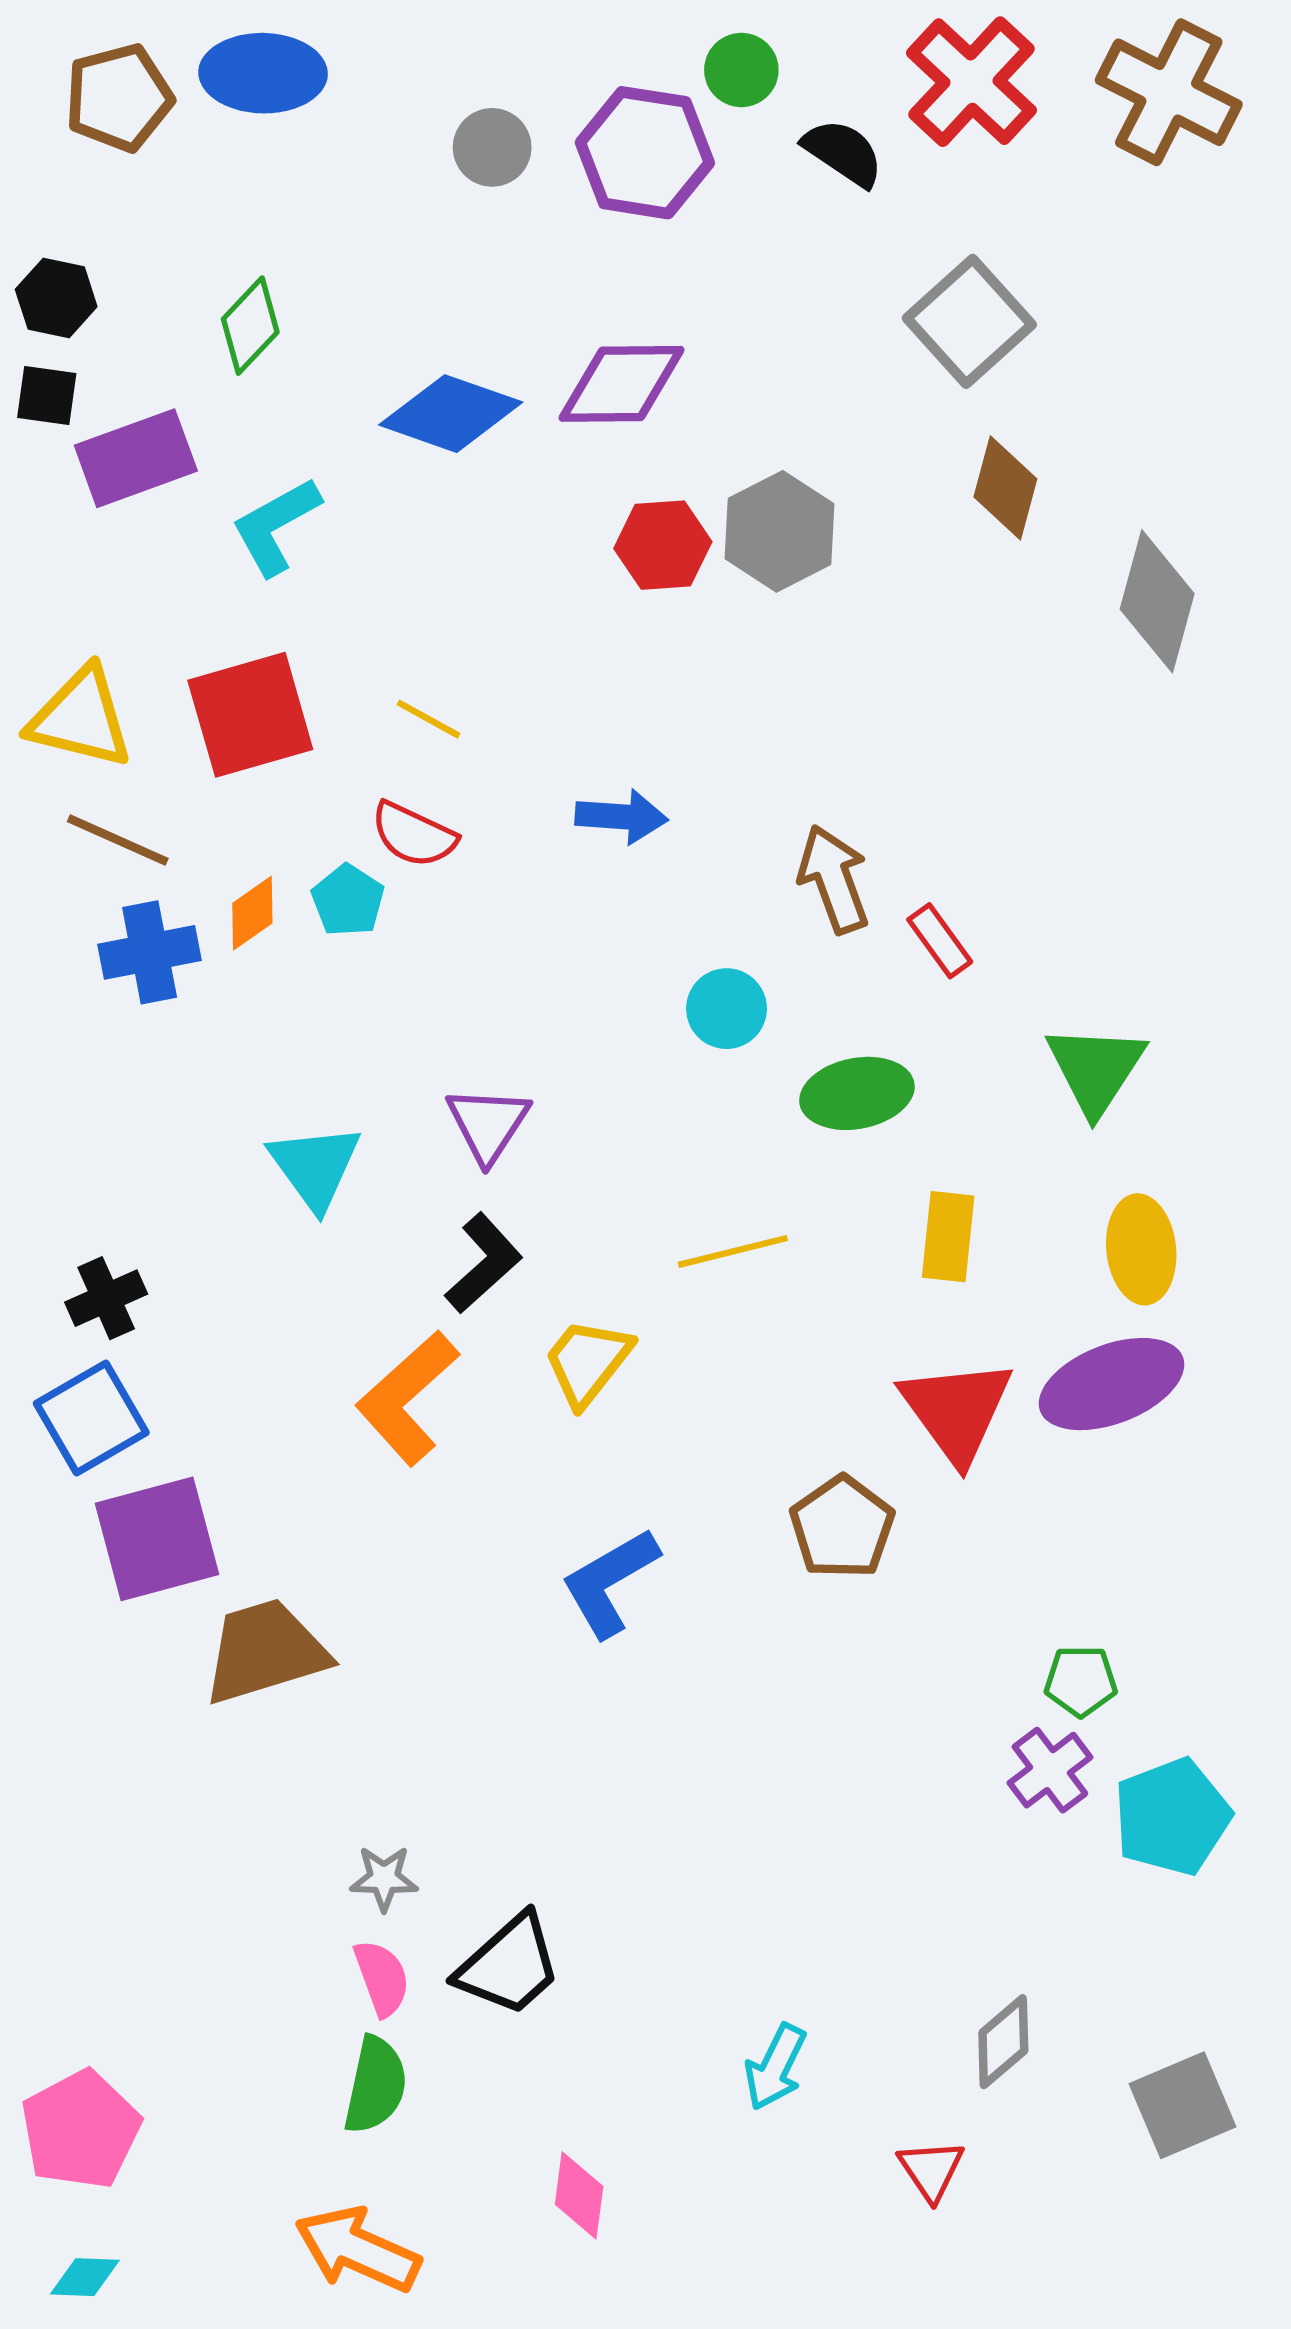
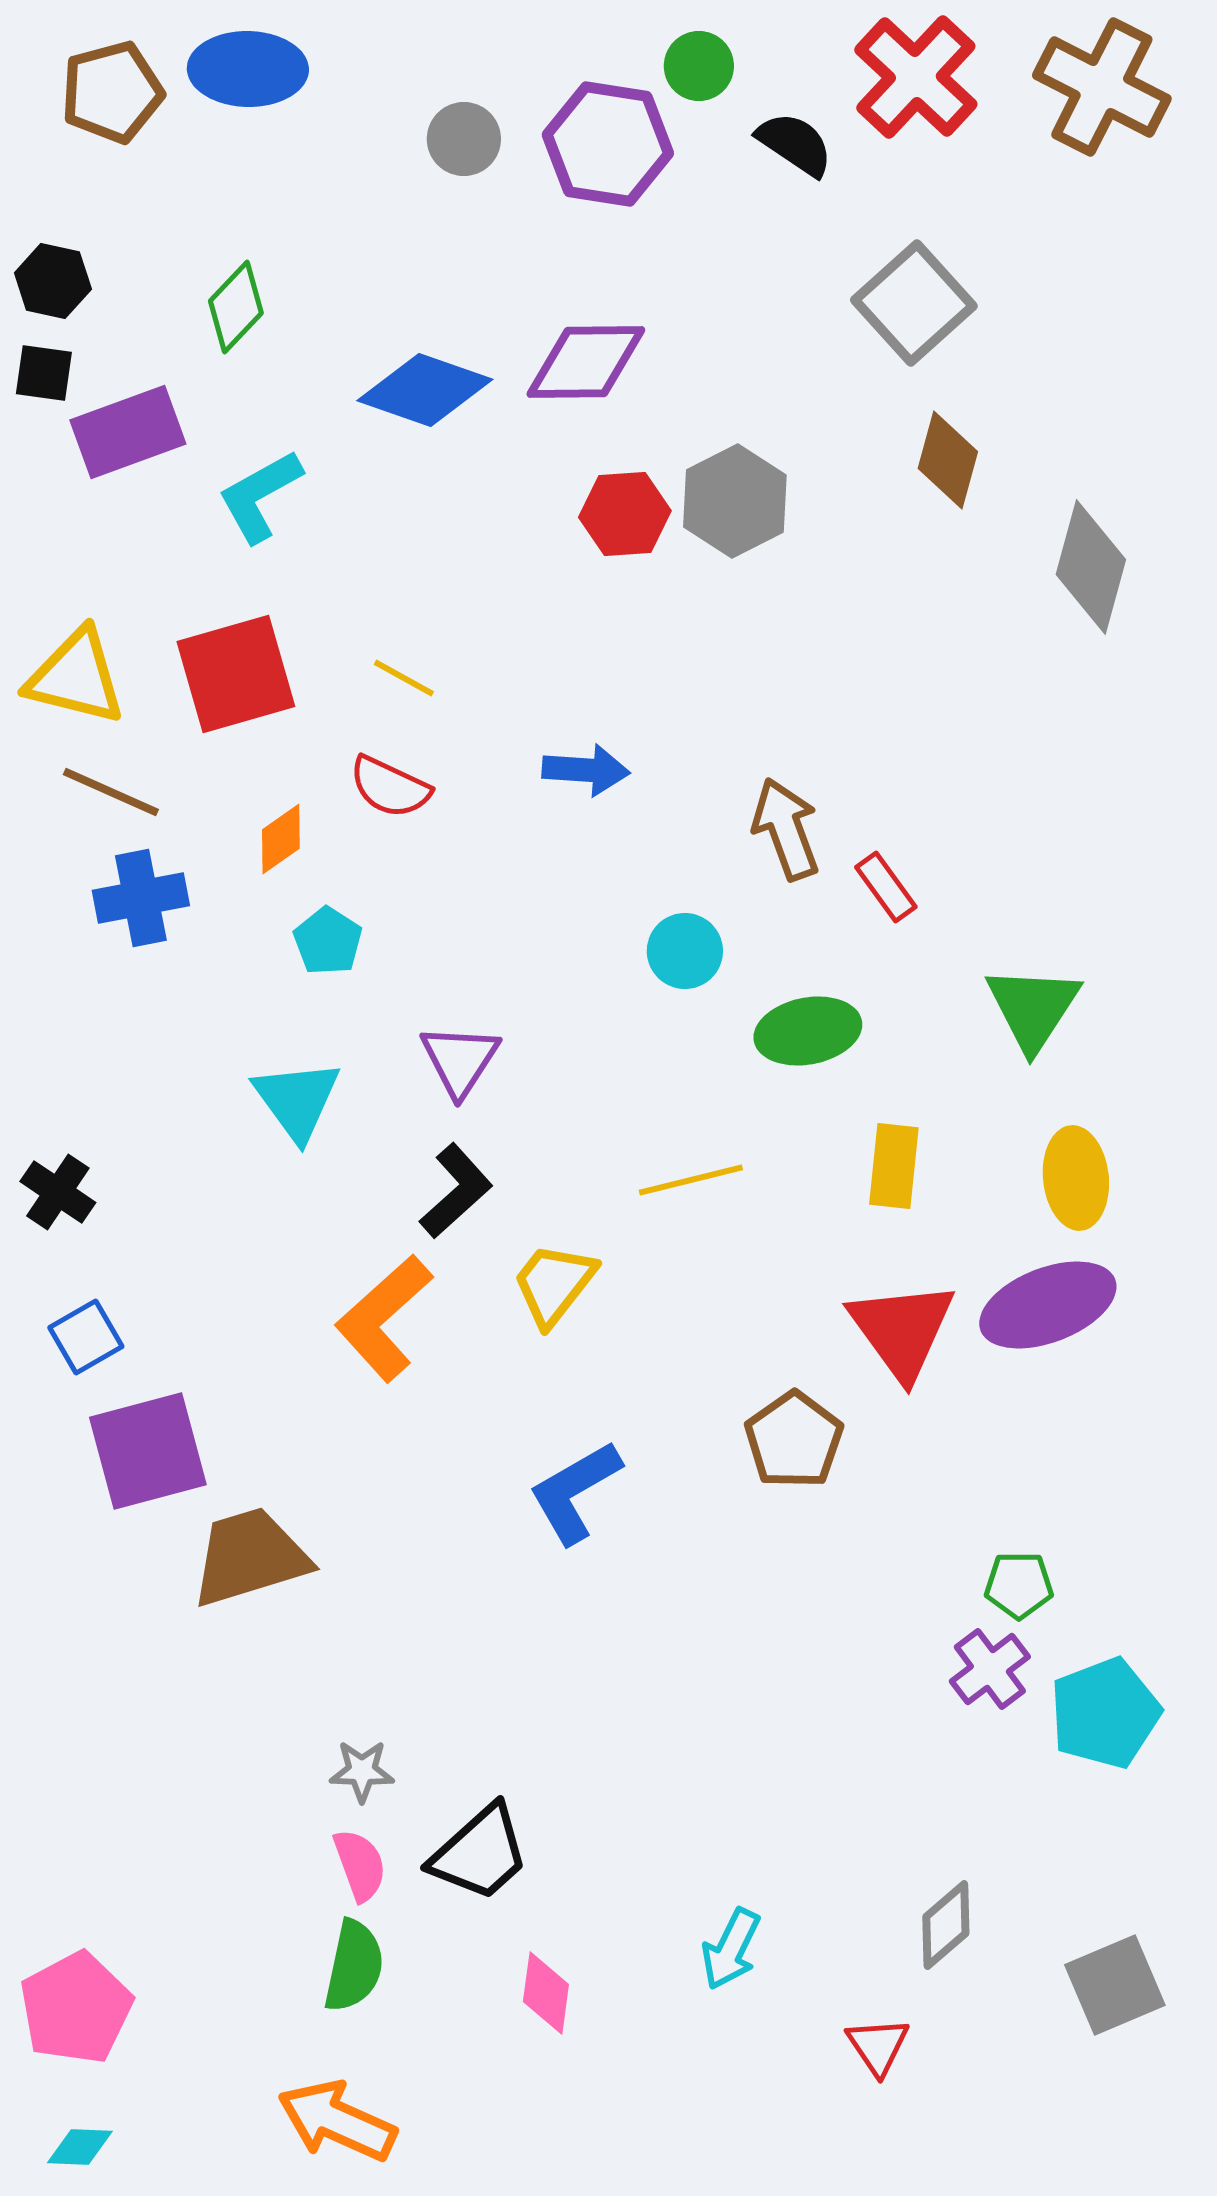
cyan pentagon: (348, 900) -> (328, 941), moved
orange diamond: (252, 913) -> (281, 839), moved
black cross: (106, 1298) -> (58, 1192), moved, turned -32
blue square: (91, 1418) -> (86, 1337), size x0.7
pink diamond: (579, 2195) -> (546, 1993), moved

